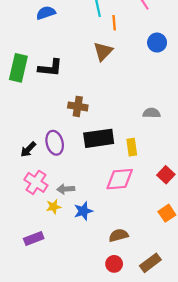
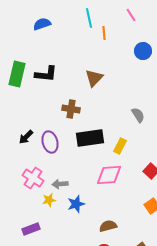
brown triangle: (103, 51) -> (94, 78), moved
gray semicircle: (152, 113) -> (138, 115), turned 56
yellow rectangle: (132, 147) -> (120, 146), turned 35
black arrow: (28, 149) -> (26, 137), moved

